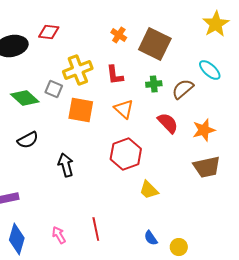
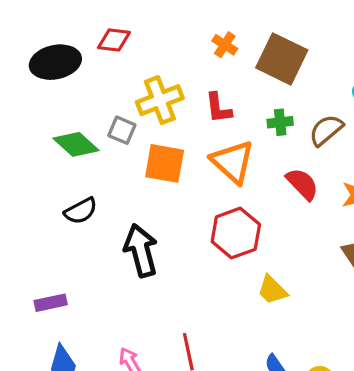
orange triangle: (124, 109) -> (233, 162), size x1.4
black arrow: (66, 165) -> (141, 250), size x1.4

